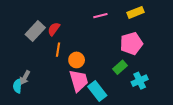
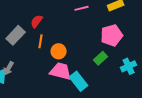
gray rectangle: (35, 31) -> (16, 35), moved
pink trapezoid: (79, 81) -> (61, 71), turned -60
cyan cross: (140, 81) -> (129, 66), moved

